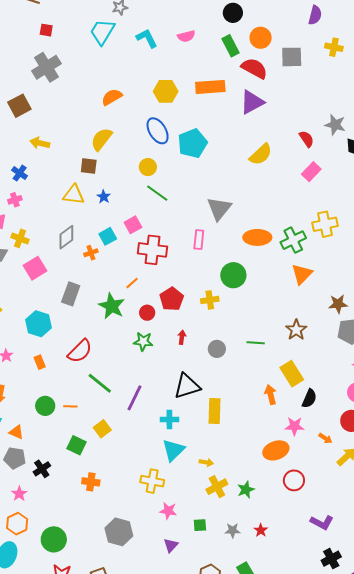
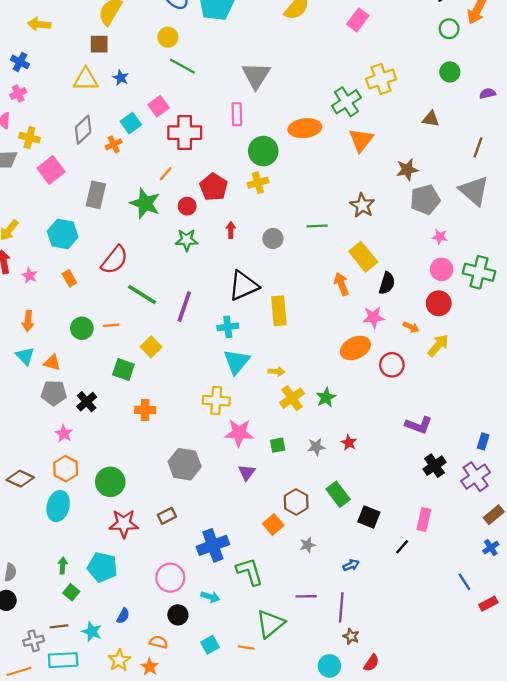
orange ellipse: (257, 237) -> (305, 128), moved
green circle: (233, 275) -> (263, 151), moved
red circle: (294, 480) -> (392, 365), moved
pink star: (168, 511) -> (239, 433), size x1.4

